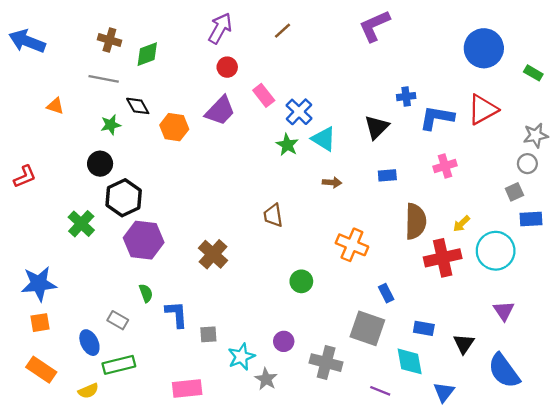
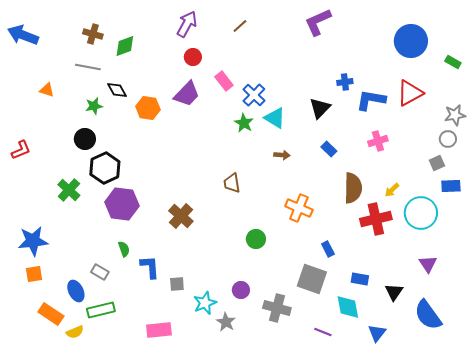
blue rectangle: (387, 175) -> (329, 149), turned 49
orange rectangle: (41, 370) -> (51, 314), moved

